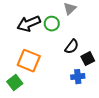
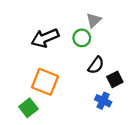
green circle: (52, 24) -> (82, 38), moved
blue cross: (78, 77) -> (103, 101), turned 32

